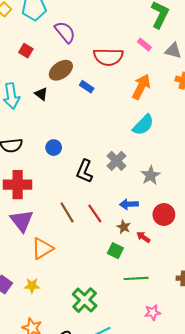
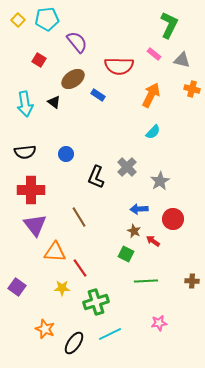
cyan semicircle: (143, 125) -> (153, 132), size x0.7
red line: (95, 213) -> (80, 268), moved
orange triangle: (42, 249) -> (55, 252), turned 35
yellow star: (32, 286) -> (62, 288), moved
green cross: (85, 300) -> (96, 302), turned 30
pink star: (153, 312) -> (159, 323), moved

